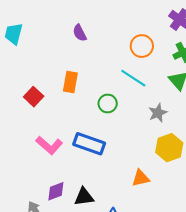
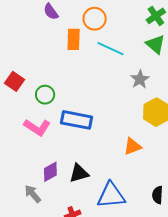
orange circle: (142, 46) -> (95, 19), moved
orange rectangle: (70, 82) -> (74, 39), moved
green circle: (108, 104) -> (45, 95), moved

